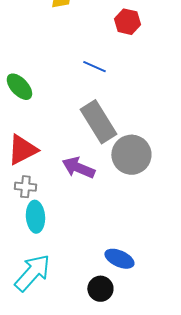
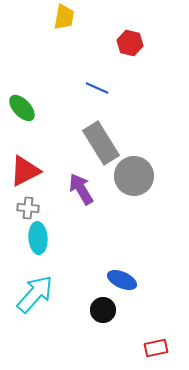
purple arrow: (78, 168) -> (81, 189), turned 36

